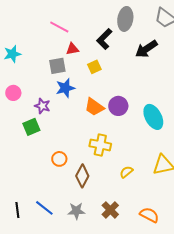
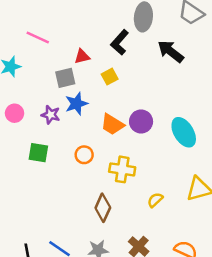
pink line: (59, 27) -> (38, 37), moved
black arrow: (146, 49) -> (171, 51), turned 75
purple star: (42, 106) -> (51, 115), moved
green square: (31, 127) -> (38, 153), turned 36
orange circle: (59, 159) -> (84, 155), moved

